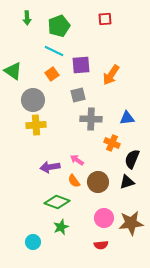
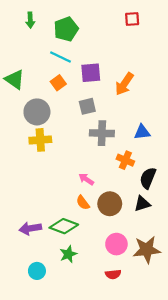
red square: (105, 19) -> (132, 19), moved
purple arrow: (50, 167) -> (30, 228), moved

